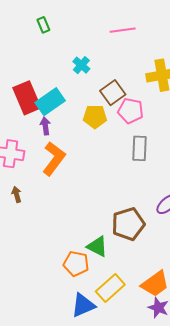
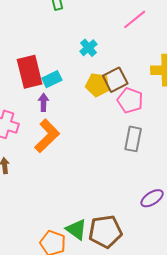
pink line: (123, 30) -> (135, 19), turned -40
cyan rectangle: (50, 102) -> (52, 79), size x0.7
yellow pentagon: (95, 117) -> (98, 85), moved
brown pentagon: (128, 224) -> (105, 232), moved

